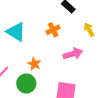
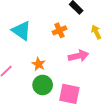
green circle: (26, 83) -> (43, 85), moved

